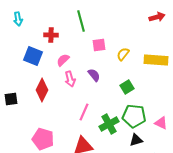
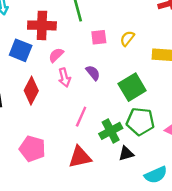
red cross: (51, 35) -> (42, 25), size x1.6
yellow semicircle: (123, 54) -> (127, 38), moved
green square: (127, 87) -> (132, 87), size x1.6
black triangle: (136, 140) -> (126, 153), moved

